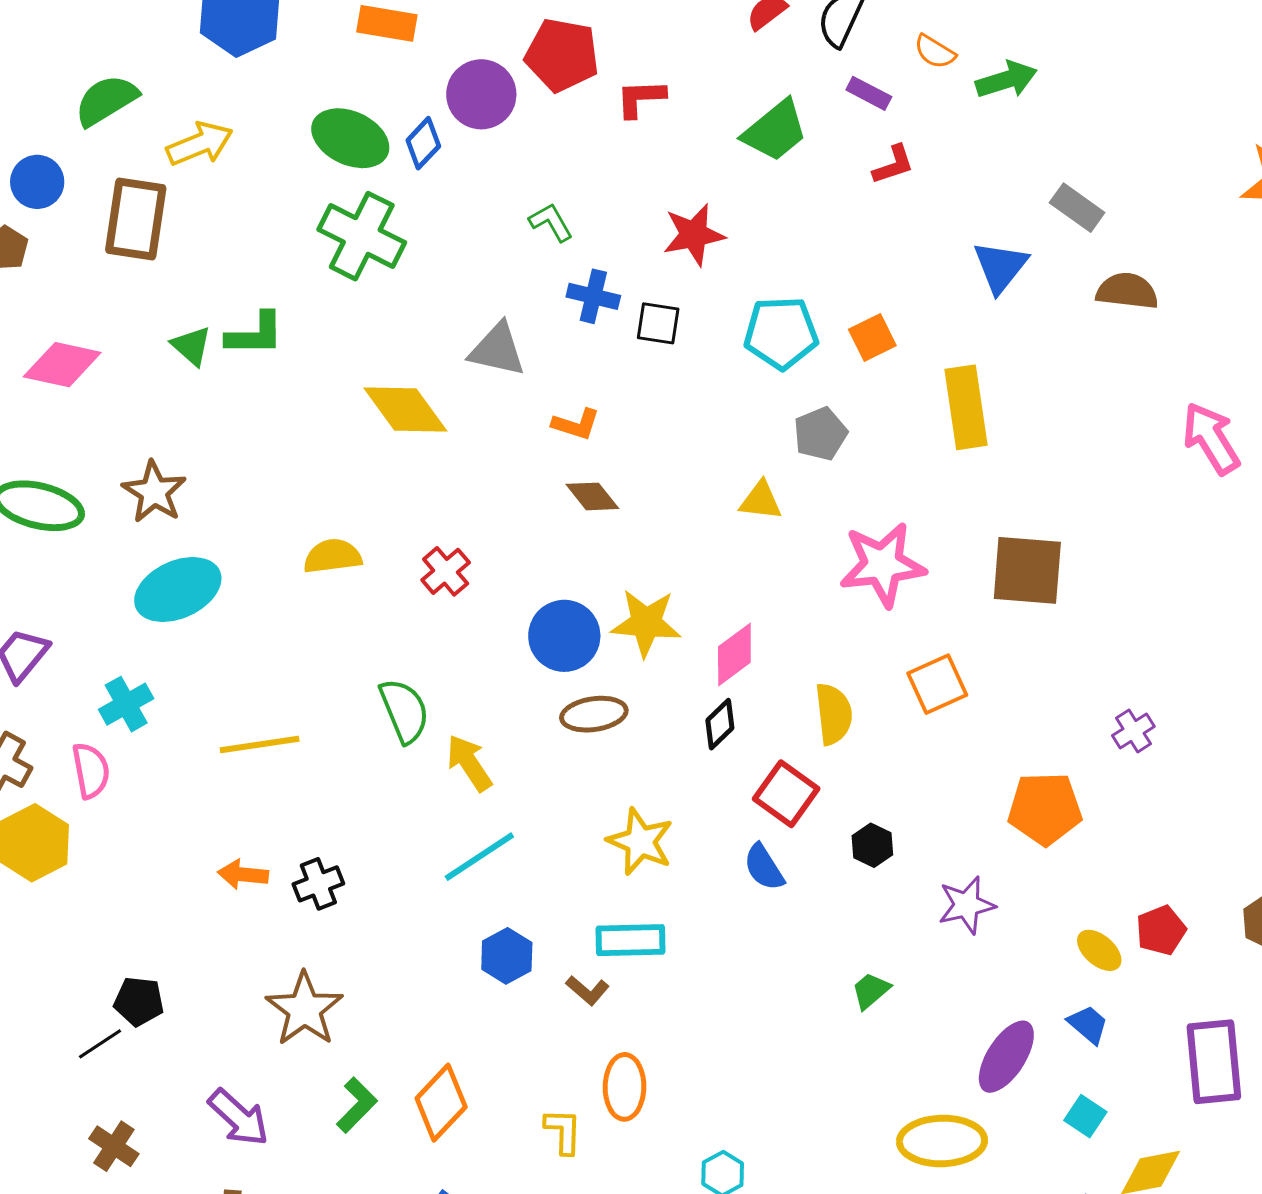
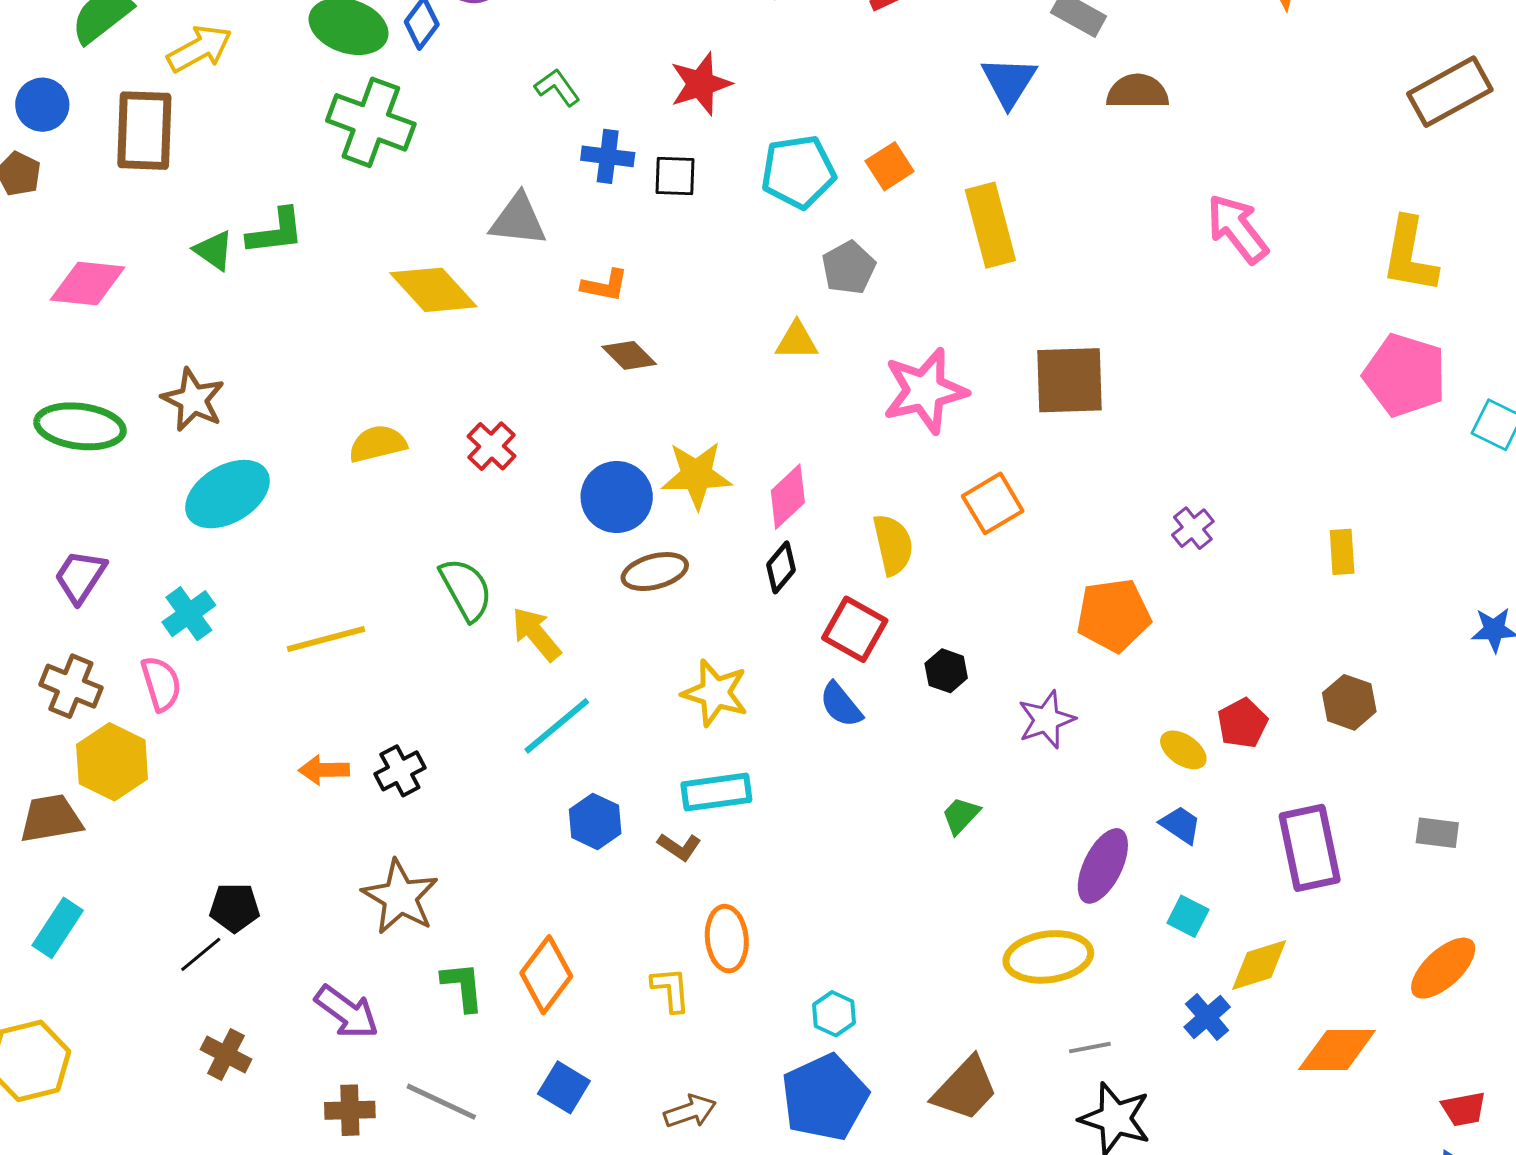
green L-shape: (357, 1105) -> (463, 986), turned -44

